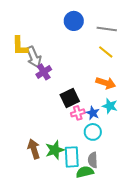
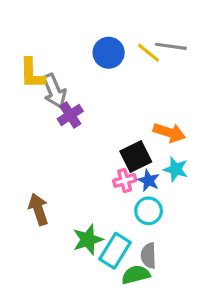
blue circle: (74, 21) -> (109, 53), moved
yellow line: (106, 52) -> (149, 53), moved
black square: (70, 98) -> (136, 157), moved
brown arrow: (34, 149) -> (38, 209), moved
cyan rectangle: (72, 157) -> (115, 251), turned 35

